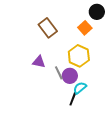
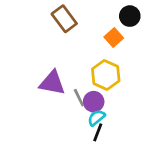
brown rectangle: (48, 28) -> (64, 19), moved
purple triangle: (39, 62) -> (52, 83), size x1.5
cyan semicircle: (80, 88) -> (96, 118), moved

